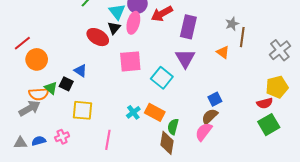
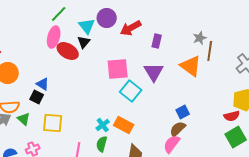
pink ellipse: (133, 23) -> (54, 37), moved
purple rectangle: (188, 27) -> (157, 41), size x0.6
orange triangle: (223, 52) -> (191, 66), size x1.6
pink square: (130, 61) -> (118, 69), moved
blue triangle: (80, 71) -> (43, 84), moved
green triangle: (51, 88) -> (24, 119), moved
green semicircle: (173, 127) -> (102, 144), moved

